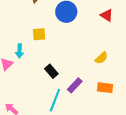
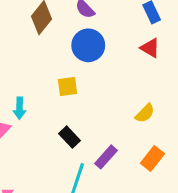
yellow square: (39, 34) -> (68, 87), moved
orange rectangle: (105, 88) -> (152, 159), turned -56

